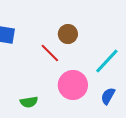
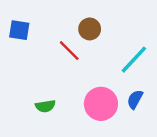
pink circle: (73, 85) -> (101, 104), moved

